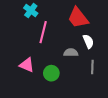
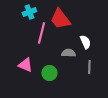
cyan cross: (31, 11) -> (29, 12), turned 32
red trapezoid: (78, 18) -> (60, 19), moved

